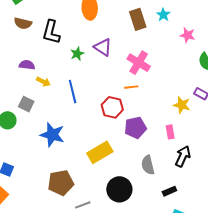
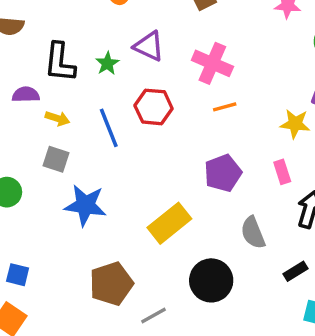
black L-shape: (51, 32) -> (60, 62), moved
orange line: (131, 87) -> (225, 107), moved
gray square: (26, 104) -> (56, 159), moved
red hexagon: (112, 107) -> (154, 107), moved

